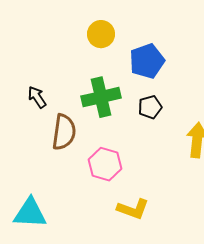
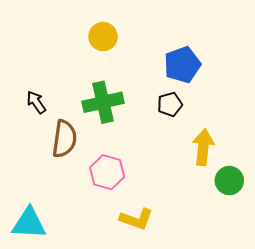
blue pentagon: (147, 61) -> (182, 65), moved
black pentagon: (150, 107) -> (170, 104), moved

